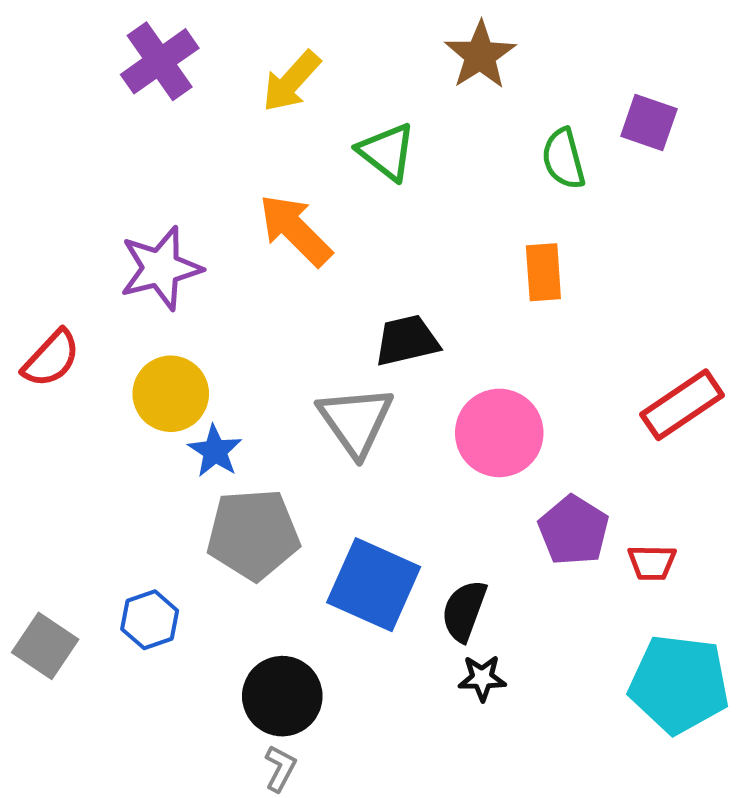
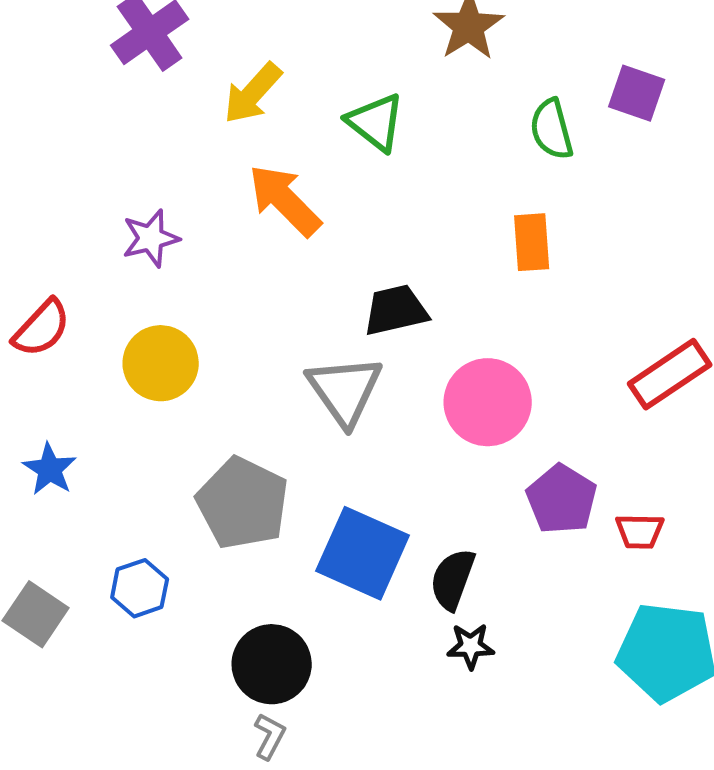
yellow arrow: (291, 81) -> (253, 93), moved
purple star: (161, 268) -> (151, 238), size x0.7
blue star: (215, 451) -> (50, 469), moved
gray pentagon: (253, 534) -> (243, 503), turned 30

